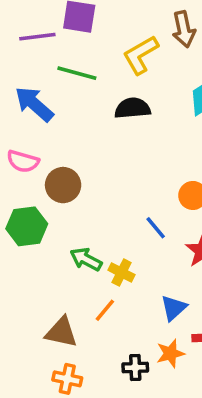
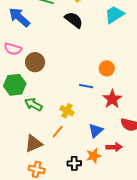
black semicircle: (133, 108) -> (74, 20), turned 42
blue line: (156, 228) -> (86, 86), turned -40
green arrow: (86, 259) -> (33, 104), moved
brown triangle: (61, 332) -> (34, 144), turned -36

